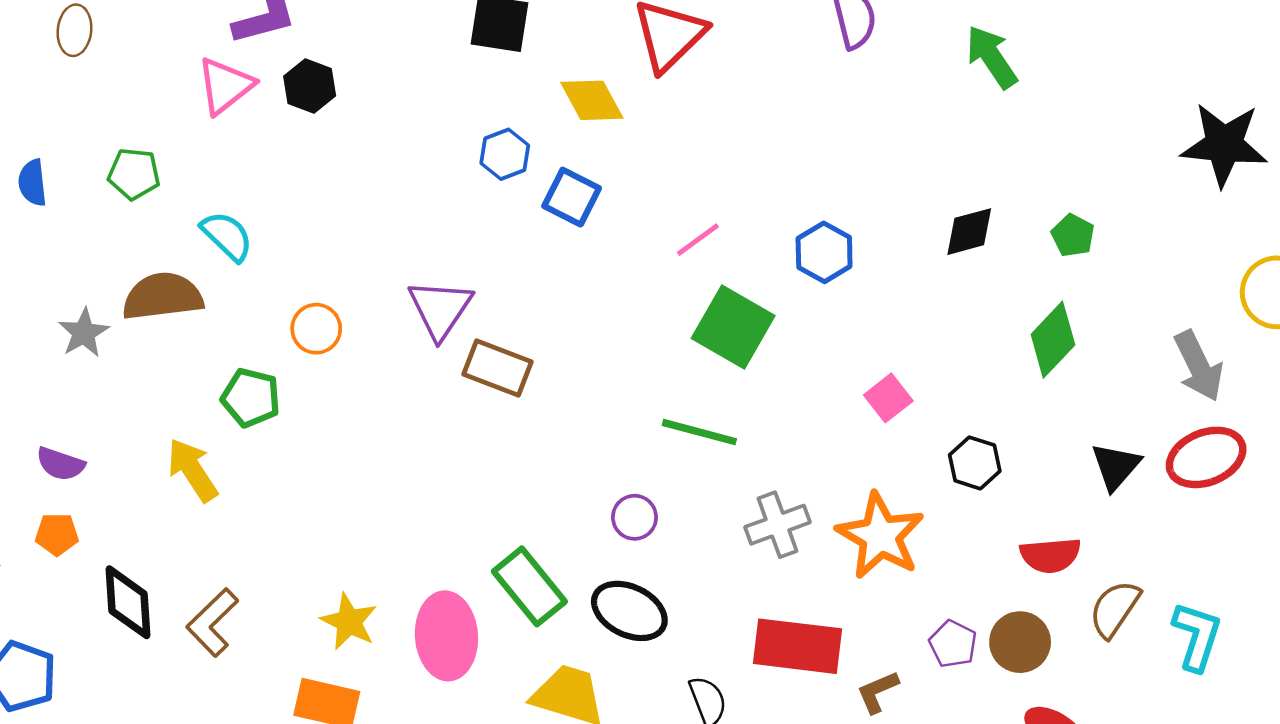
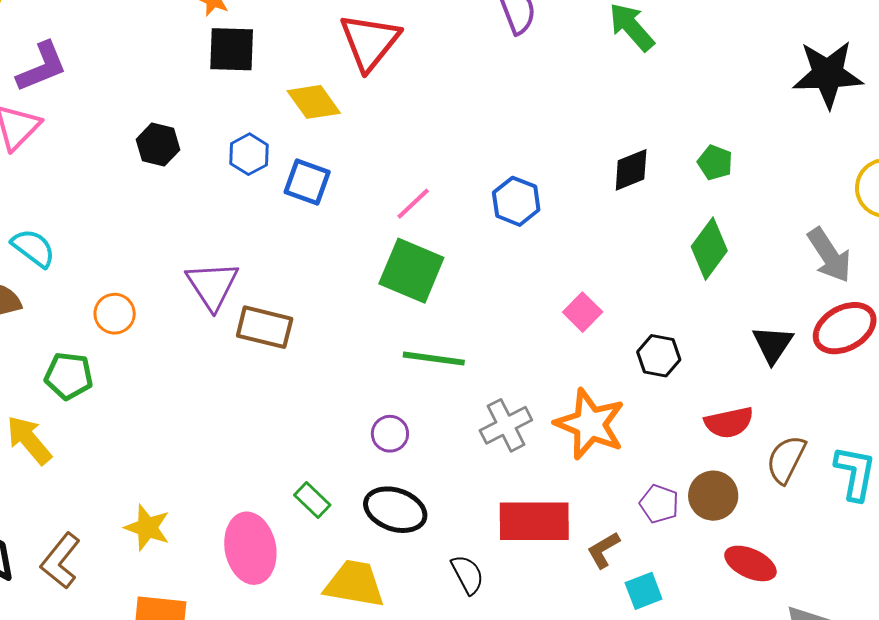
black hexagon: (310, 86) -> (158, 145), moved
green square: (733, 327) -> (411, 271), moved
green rectangle: (529, 586) -> (312, 500), size x0.6
yellow star: (349, 622) -> (147, 528), moved

